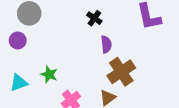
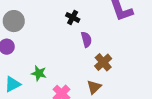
brown cross: (121, 72) -> (103, 62), size x0.7

